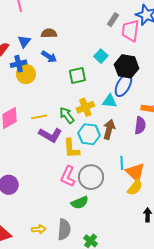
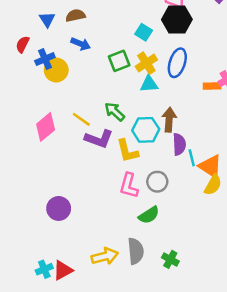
blue triangle: (24, 41) -> (47, 19), moved
black hexagon: (127, 66) -> (177, 20), moved
cyan triangle: (110, 101) -> (149, 84), moved
yellow cross: (85, 107) -> (146, 63), moved
yellow line: (39, 117) -> (81, 119), turned 56
purple semicircle: (140, 125) -> (179, 144), moved
gray circle: (91, 177) -> (157, 182), size x0.7
yellow arrow: (39, 229) -> (105, 256), size x1.5

